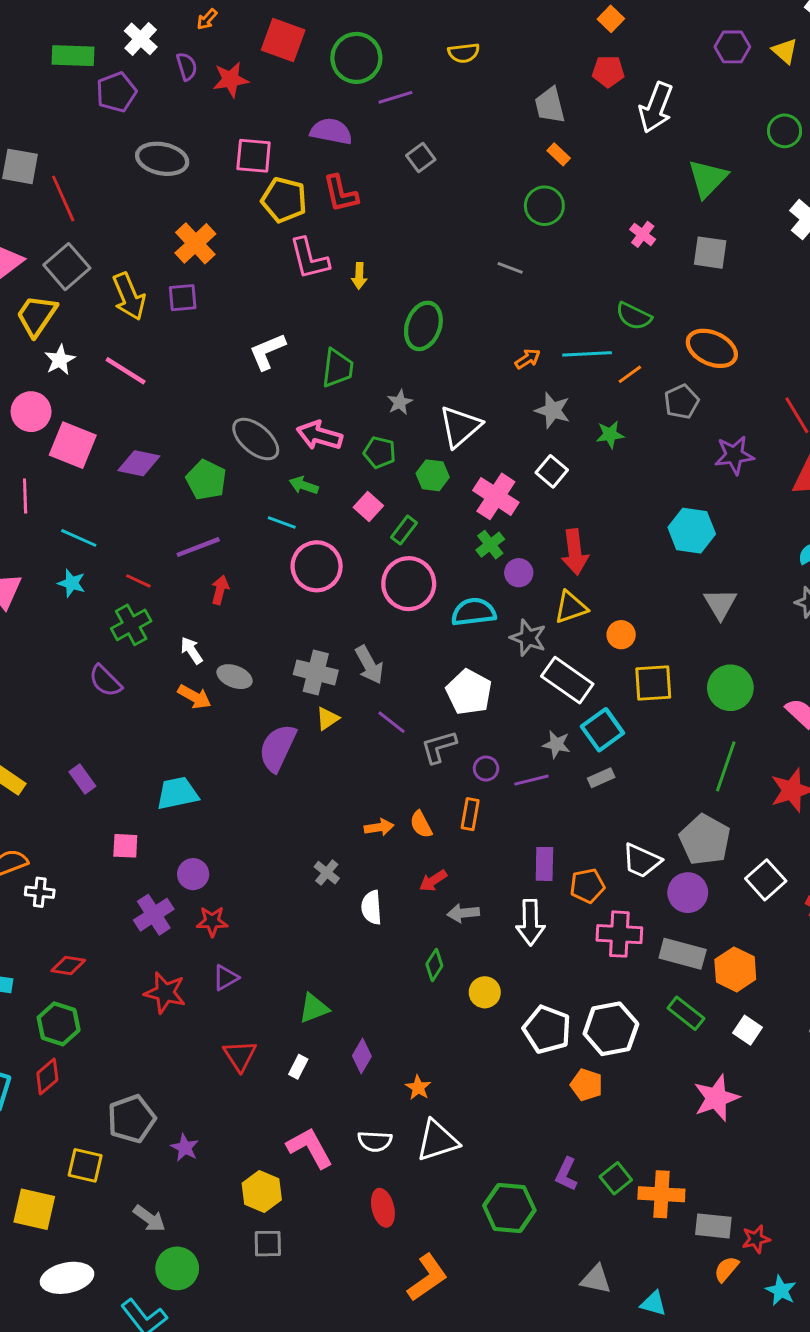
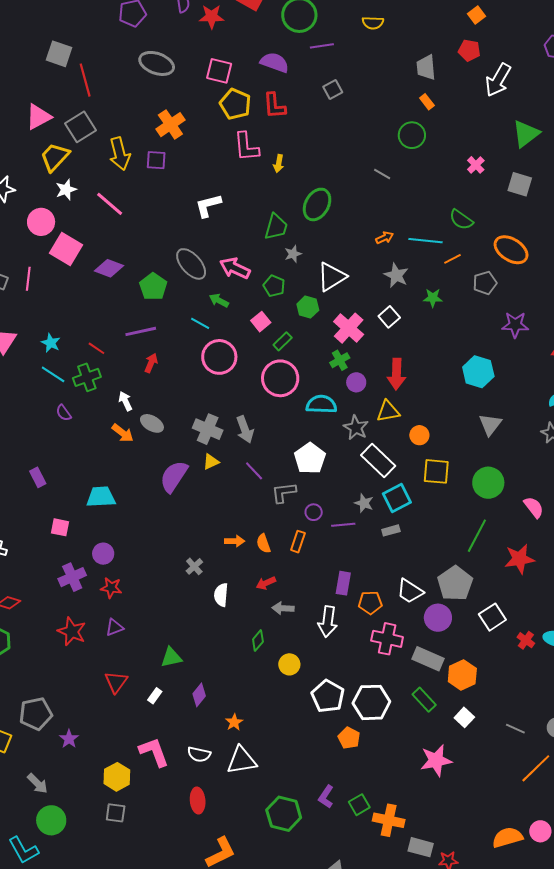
green trapezoid: (338, 368) -> (276, 227), moved
cyan line: (79, 538) -> (53, 374), moved
purple semicircle: (105, 681) -> (64, 413), size x0.7

